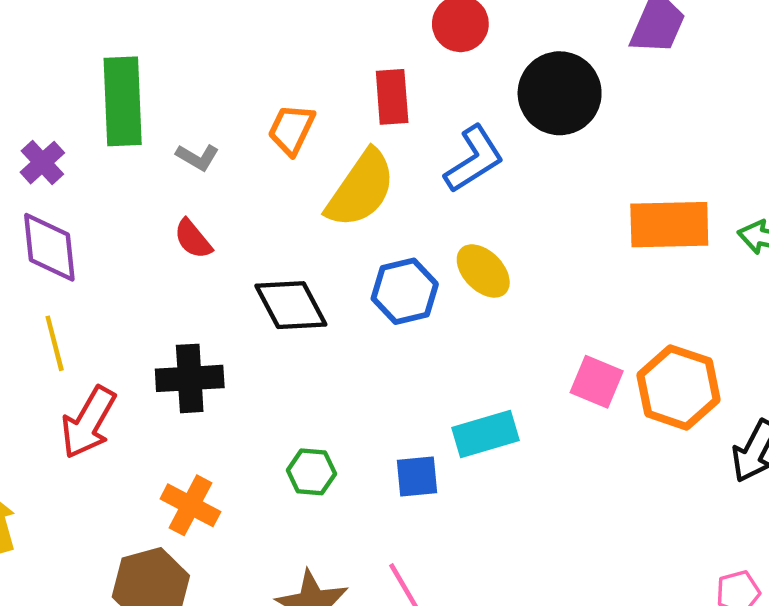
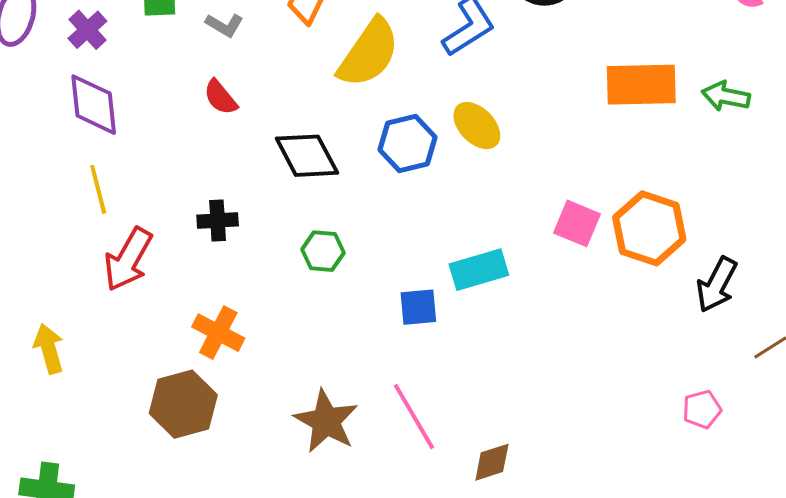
black cross: (190, 378) -> (218, 220), size x0.7
green hexagon: (311, 472) -> (323, 251), moved

